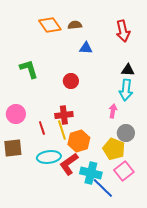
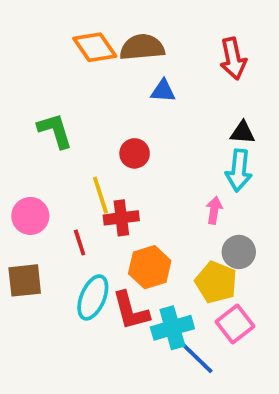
brown semicircle: (75, 25) -> (142, 47), size x1.6
yellow line: (62, 130) -> (100, 195), moved
cyan ellipse: (49, 157) -> (93, 297), turned -60
red L-shape: (69, 164) -> (131, 311), turned -70
cyan cross: (91, 173) -> (172, 328), turned -30

